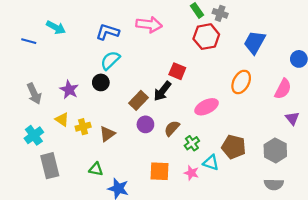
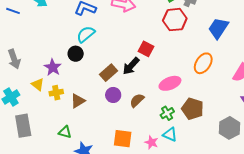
purple star: (69, 90) -> (53, 67), moved
green cross: (192, 143) -> (167, 113), moved
brown pentagon: (234, 147) -> (193, 109), moved

